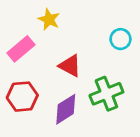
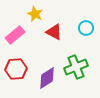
red triangle: (70, 66) -> (54, 32), moved

